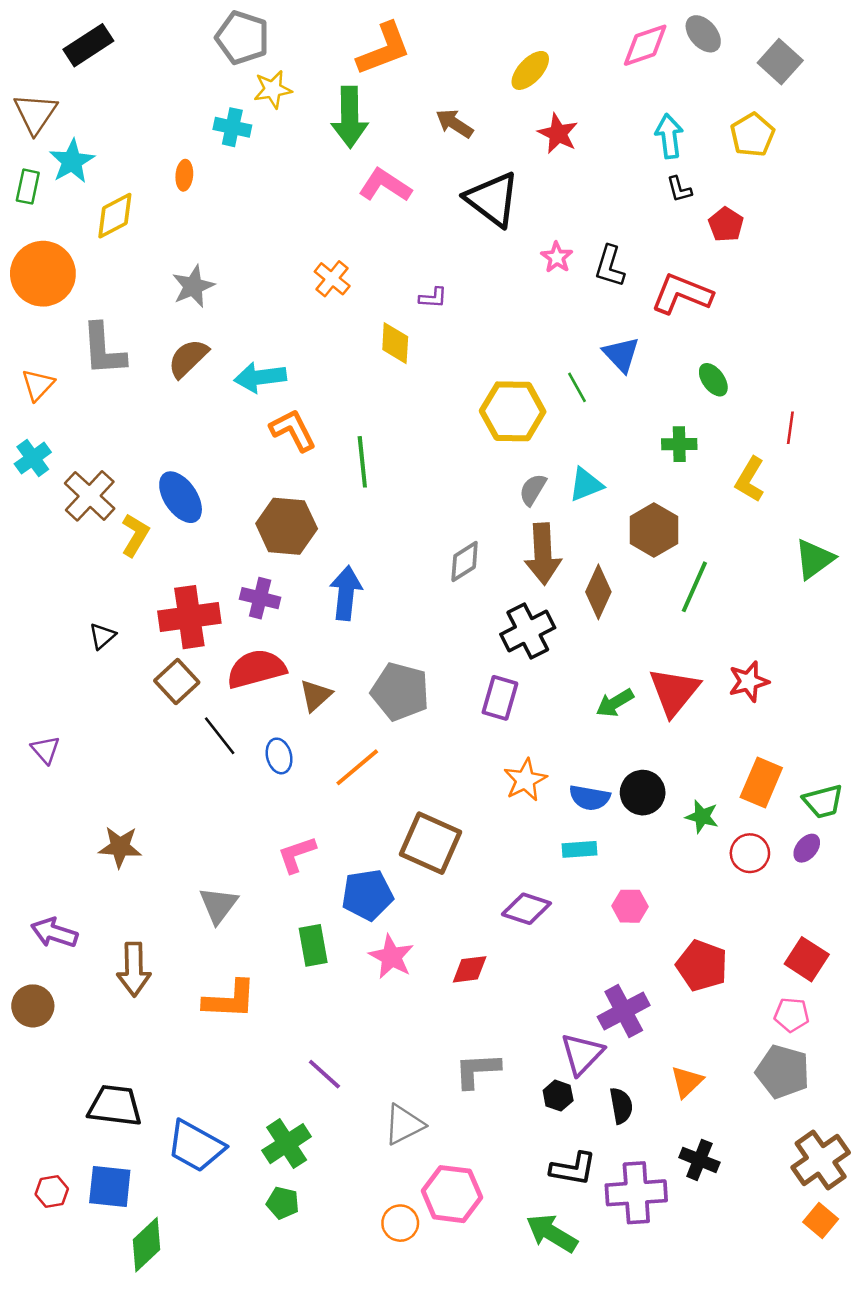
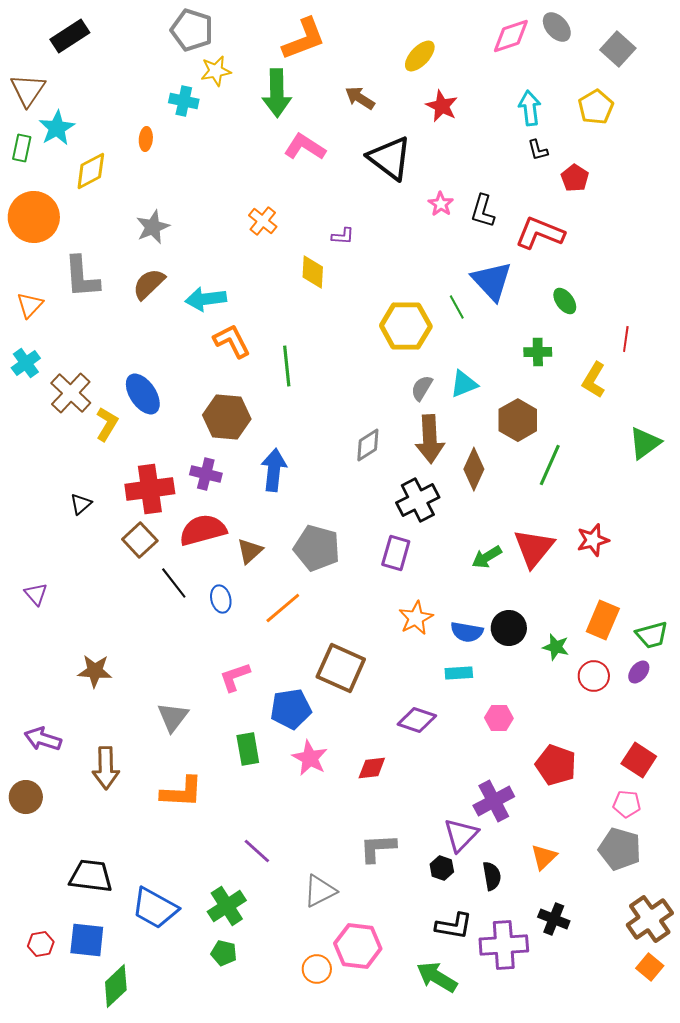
blue triangle: (621, 354) -> (492, 281), size x1.4

